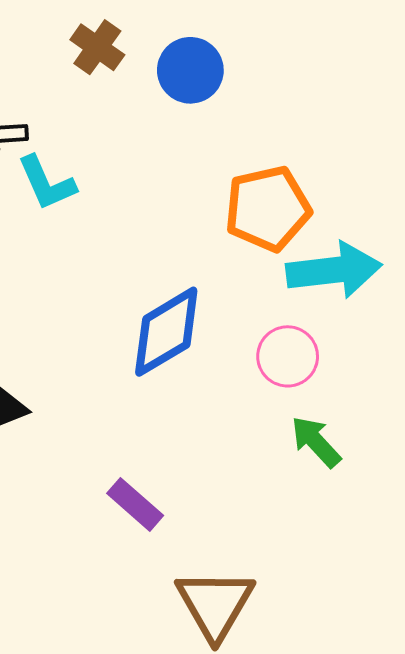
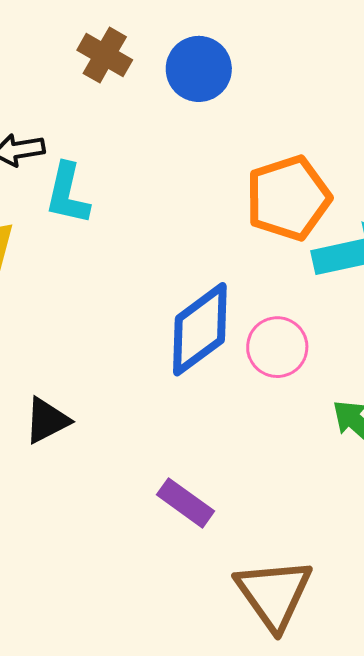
cyan L-shape: (47, 183) -> (67, 194), turned 42
pink circle: (288, 356) -> (277, 347), moved

